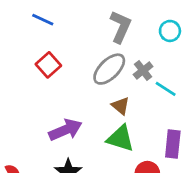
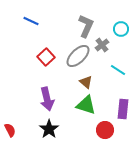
red square: (48, 65) -> (46, 57), moved
gray cross: (143, 71) -> (102, 45), moved
purple arrow: (65, 130) -> (47, 99), turned 100

